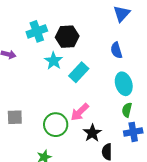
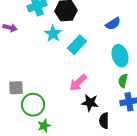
blue semicircle: (116, 50) -> (113, 24), turned -105
green circle: (56, 125) -> (33, 105), moved
black star: (92, 133) -> (90, 103), turned -30

